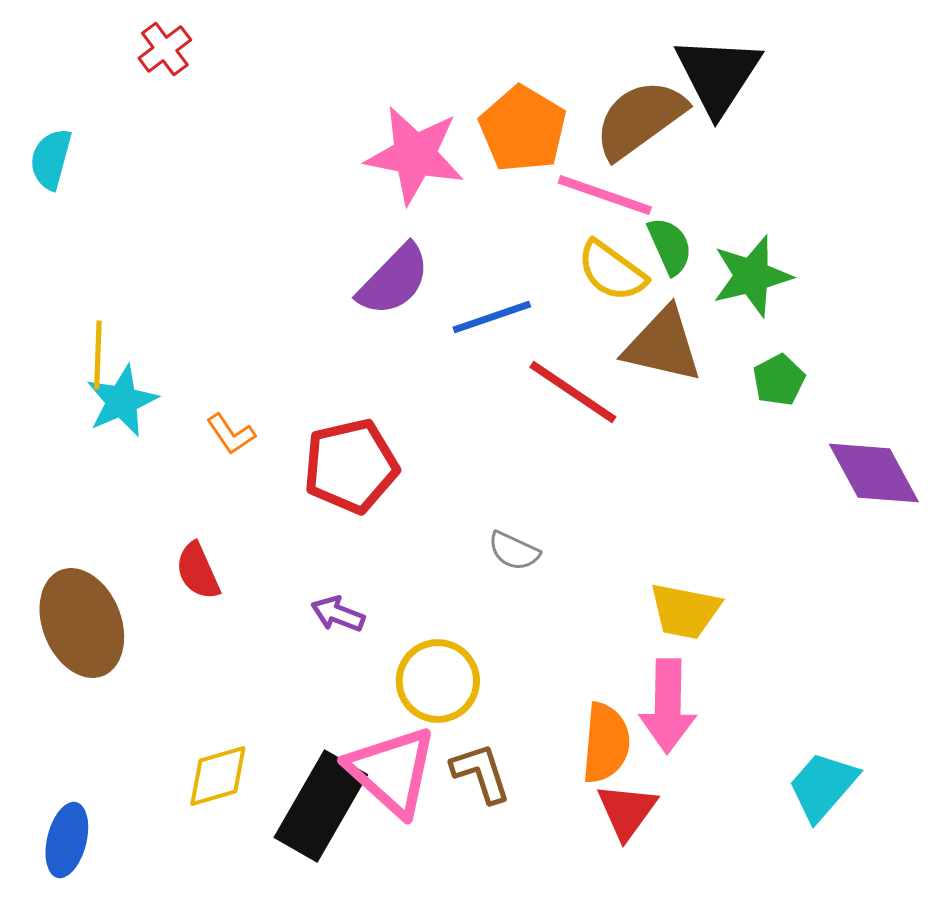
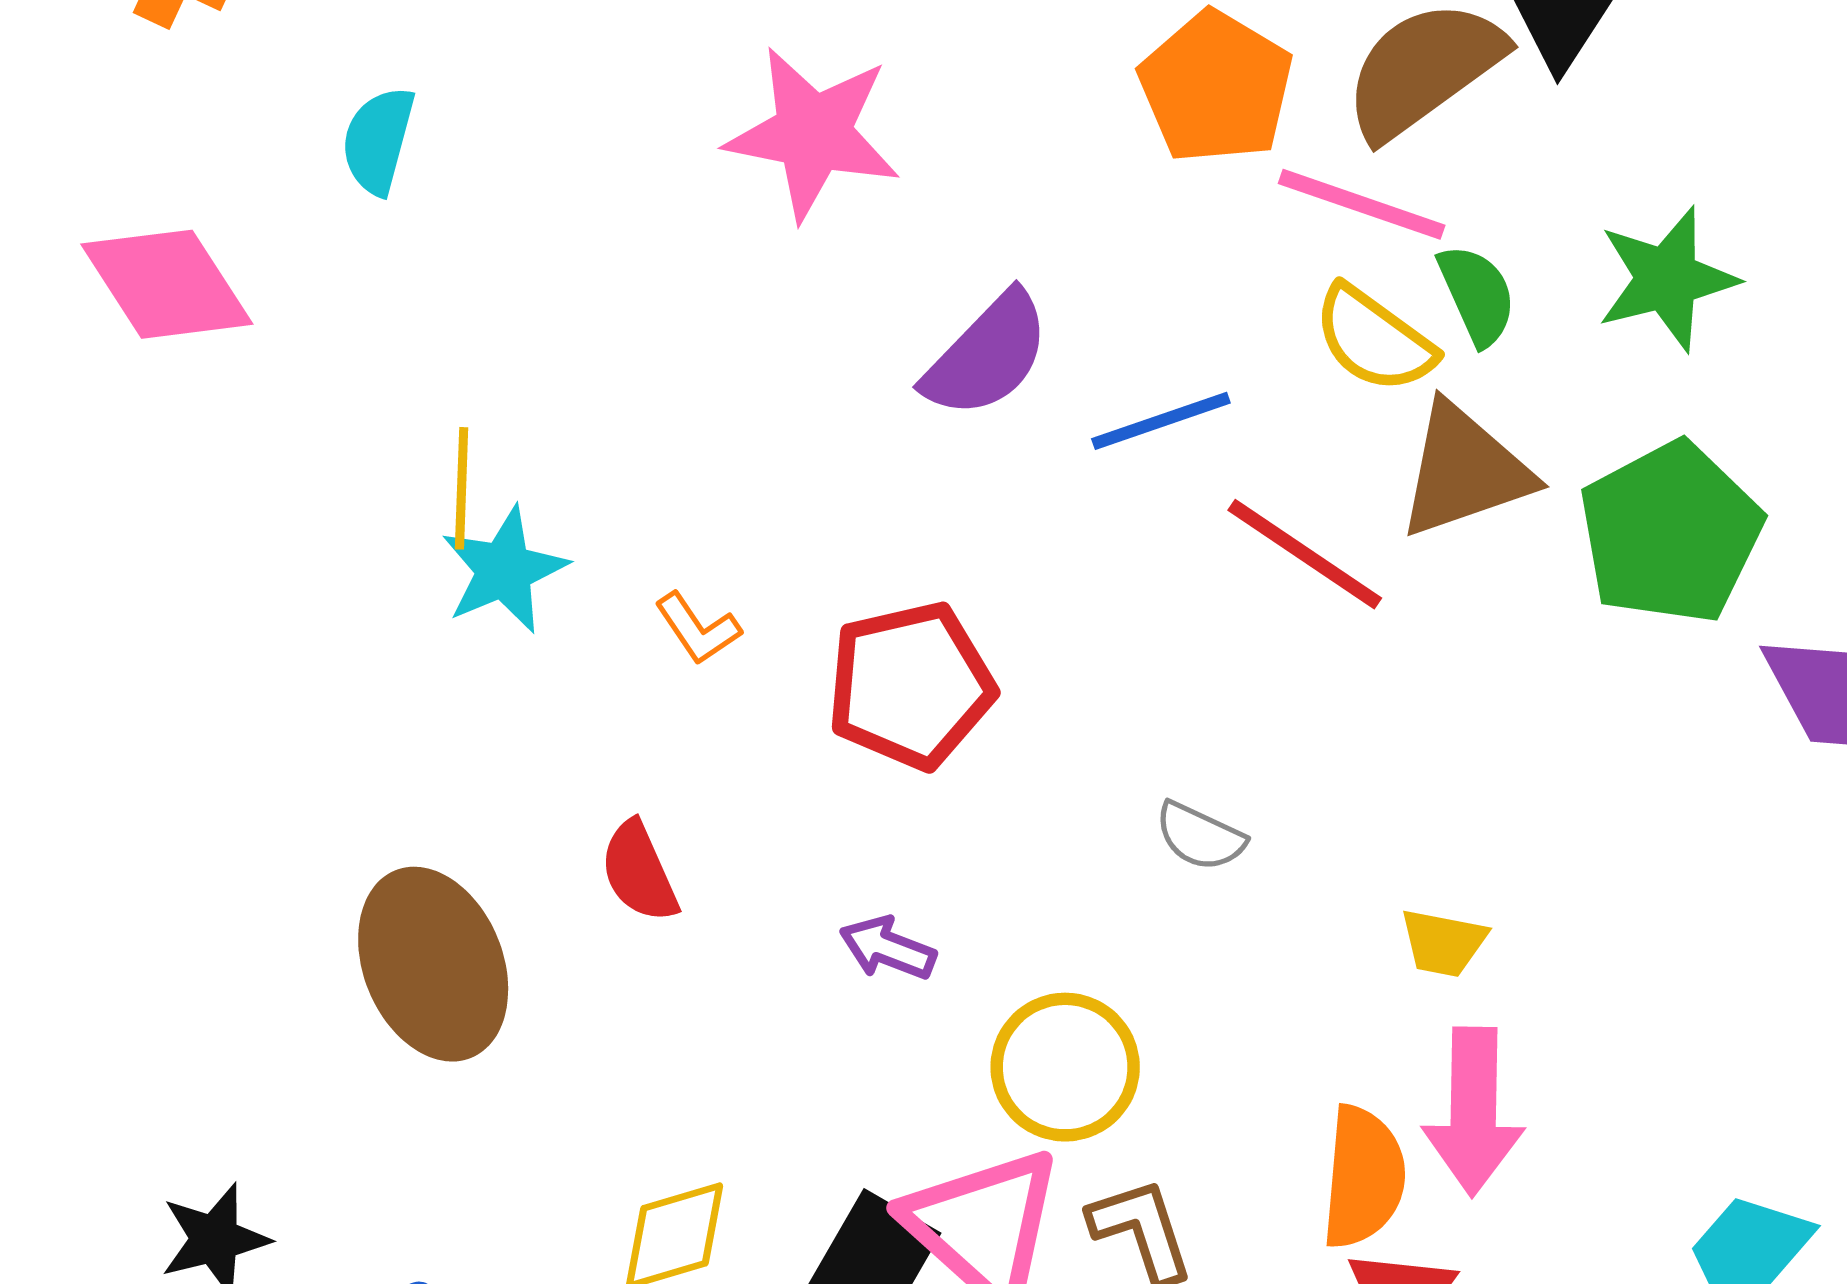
pink star: (415, 155) -> (813, 133), moved
green star: (752, 276) -> (1667, 279), moved
brown triangle: (663, 345) -> (1465, 471), turned -32
green pentagon: (779, 380) -> (1670, 533), size x2.0
yellow trapezoid: (685, 611) -> (1443, 943), moved, size x0.7

